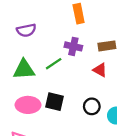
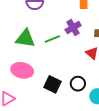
purple cross: (73, 46) -> (73, 28), turned 35
black square: (55, 102) -> (53, 84), moved

